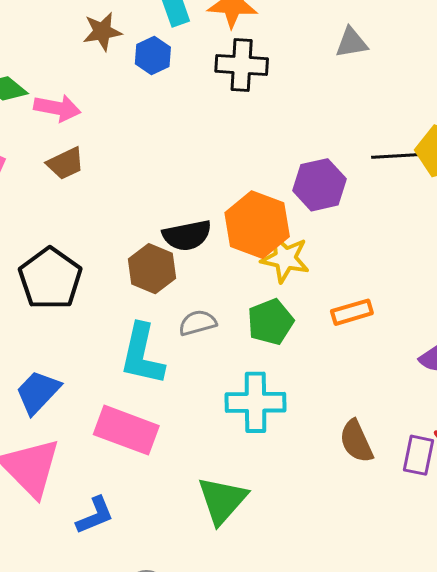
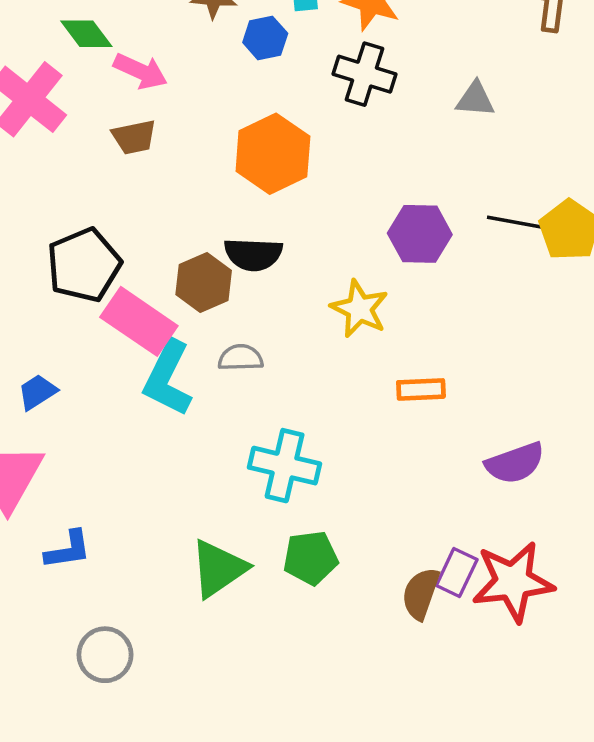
gray triangle: (351, 43) -> (475, 99), moved
orange hexagon: (257, 225) -> (273, 154), moved
green pentagon: (270, 322) -> (311, 558), moved
blue trapezoid: (38, 392) -> (37, 392), size x0.7
pink rectangle: (126, 430) -> (139, 321), moved
brown semicircle: (356, 441) -> (421, 594), moved, turned 30

